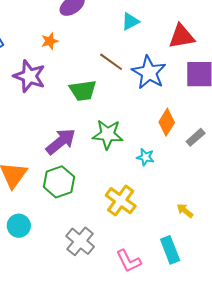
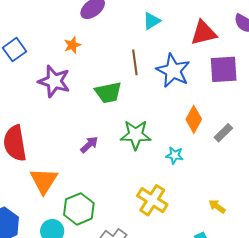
brown line: (111, 62) -> (135, 62), turned 50
purple arrow: (61, 142) -> (89, 145), size x0.6
green hexagon: (59, 182) -> (79, 209), moved

